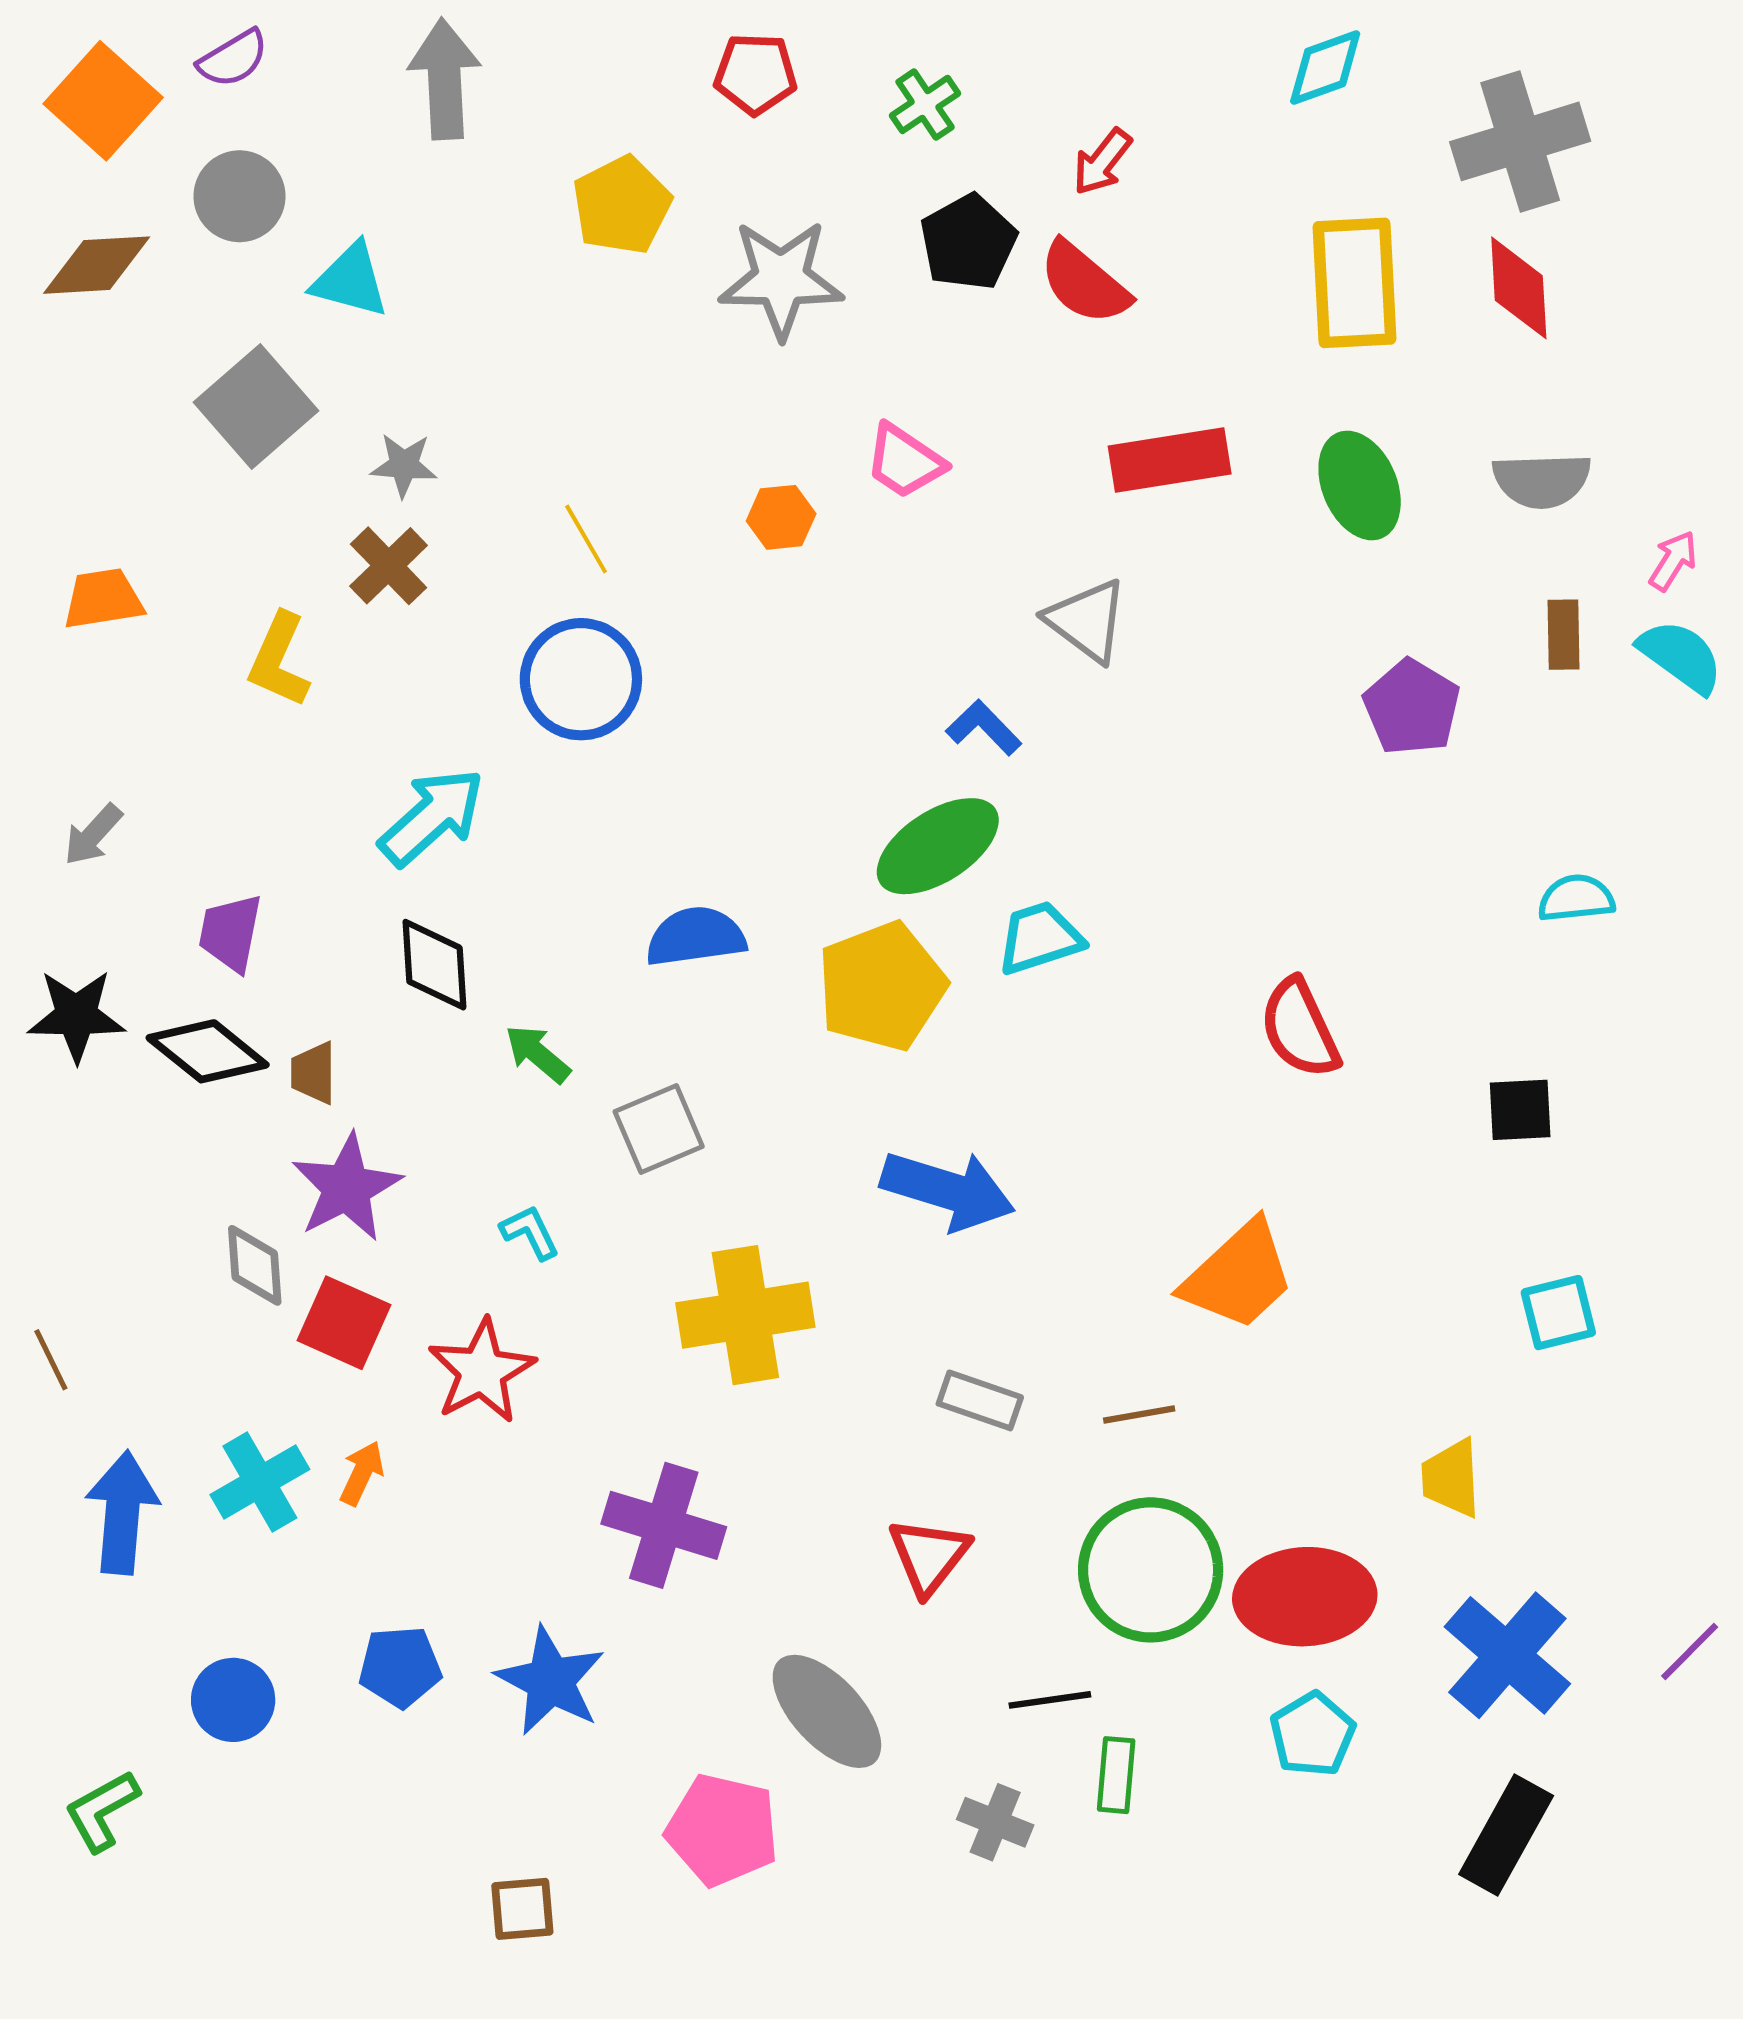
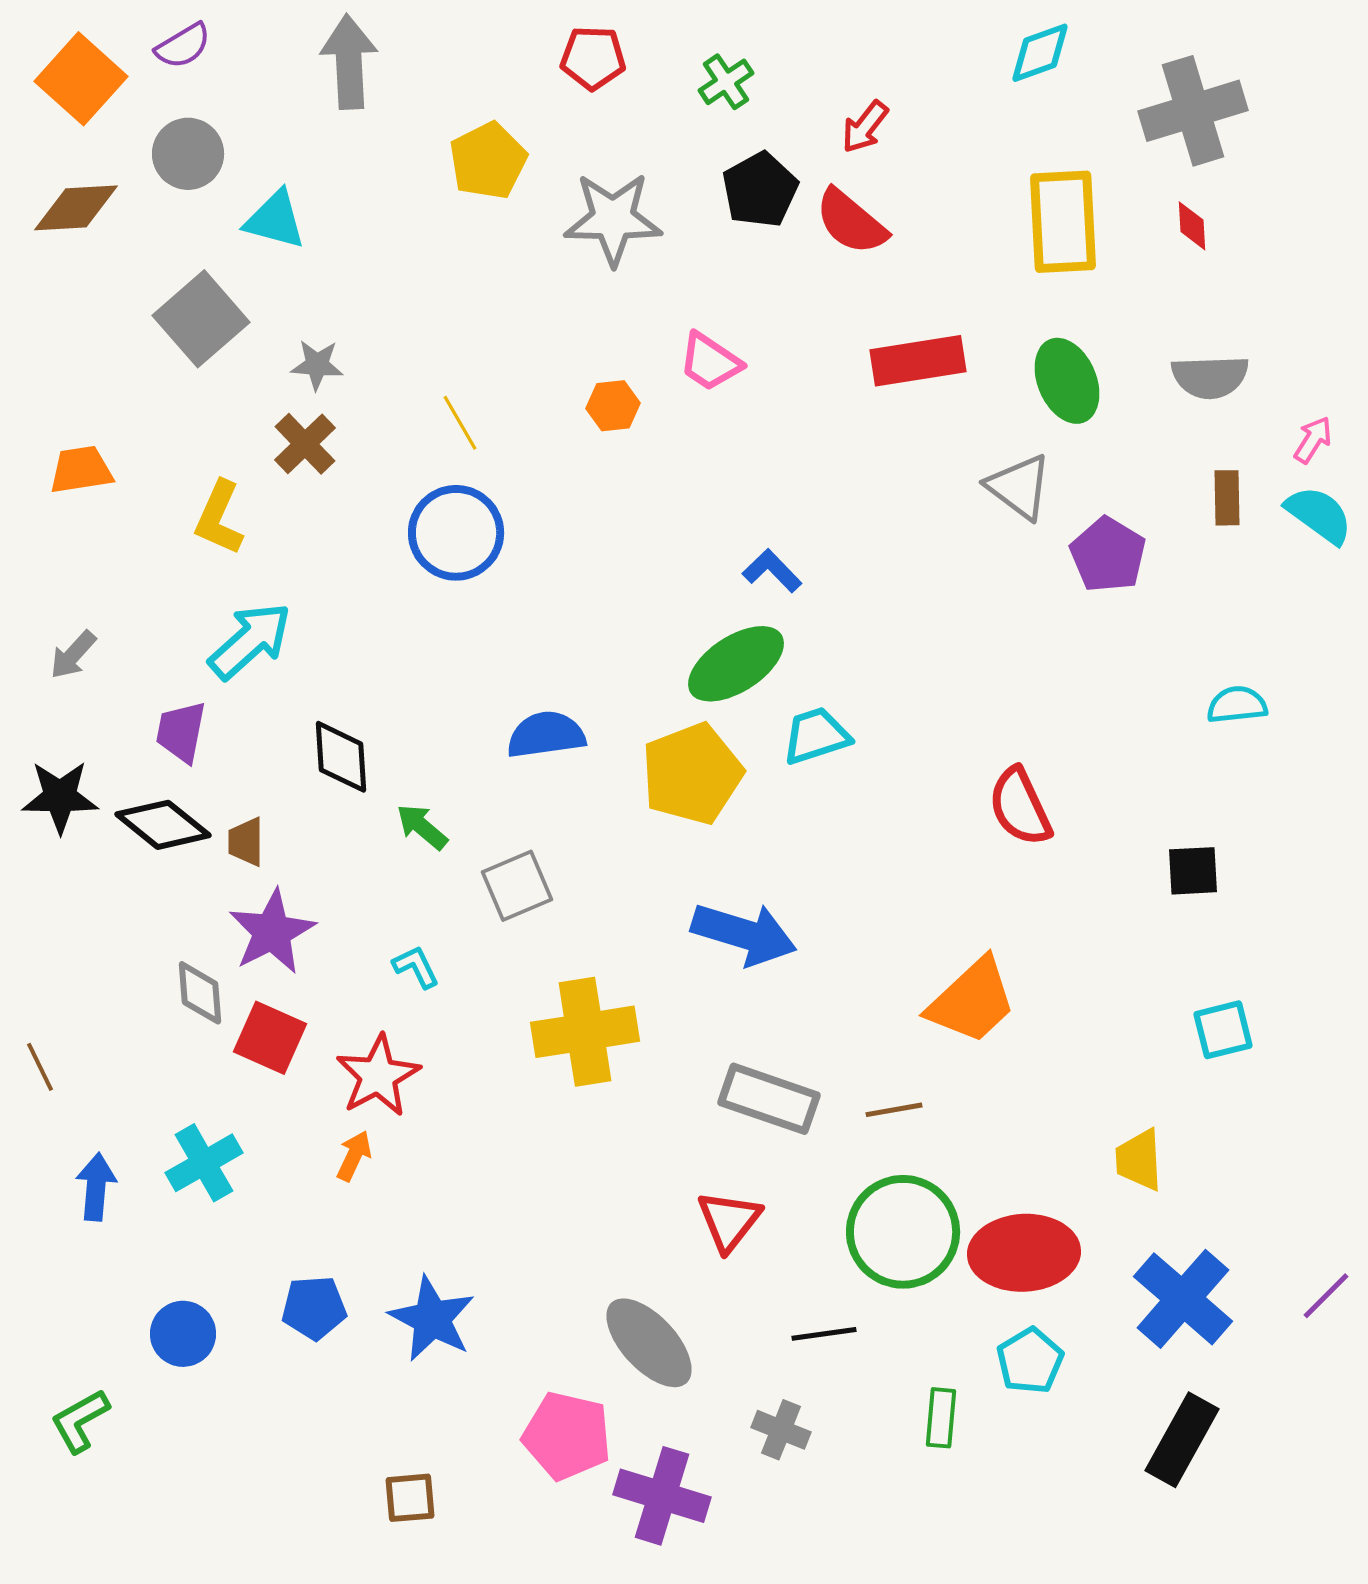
red diamond: (1519, 288) -> (1192, 226), size x0.6
gray triangle: (1087, 621) -> (1019, 487), moved
cyan arrow: (432, 817) -> (250, 641), moved
gray rectangle: (980, 1400) -> (769, 1099), size x1.5
orange arrow: (362, 1473) -> (354, 1156), moved
blue arrow: (122, 1513) -> (96, 1187), size x0.7
purple cross: (664, 1525) -> (662, 1496), moved
green rectangle: (1116, 1775) -> (941, 1418), moved

